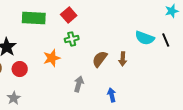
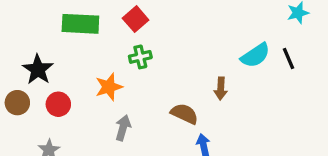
cyan semicircle: (145, 38) -> (255, 55), turned -54
brown semicircle: (100, 59) -> (184, 114), moved, turned 78
gray arrow: (79, 84) -> (123, 128), moved

